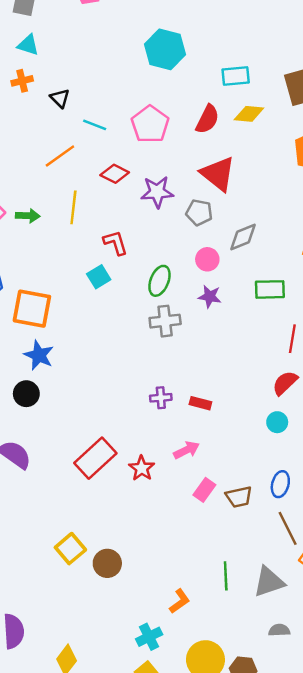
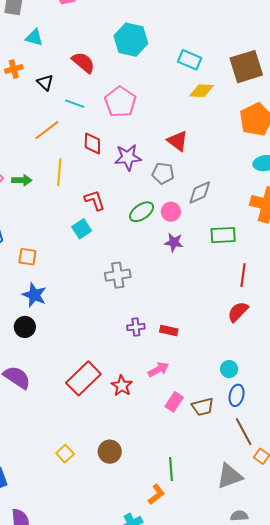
cyan triangle: (28, 45) -> (34, 38), moved
cyan rectangle: (236, 76) -> (190, 60), turned 30
red semicircle: (207, 119) -> (83, 62), moved, turned -75
red diamond: (115, 174) -> (92, 143), turned 65
red triangle: (218, 174) -> (178, 141), size x0.7
green ellipse: (159, 281) -> (142, 212), moved, turned 35
orange square: (32, 309) -> (27, 257), size x0.6
gray cross: (165, 321) -> (118, 275), moved
cyan circle: (277, 422) -> (229, 369), moved
yellow square: (70, 549) -> (65, 454), size x0.7
brown circle: (107, 563) -> (110, 452), moved
green line: (226, 576) -> (171, 469), moved

